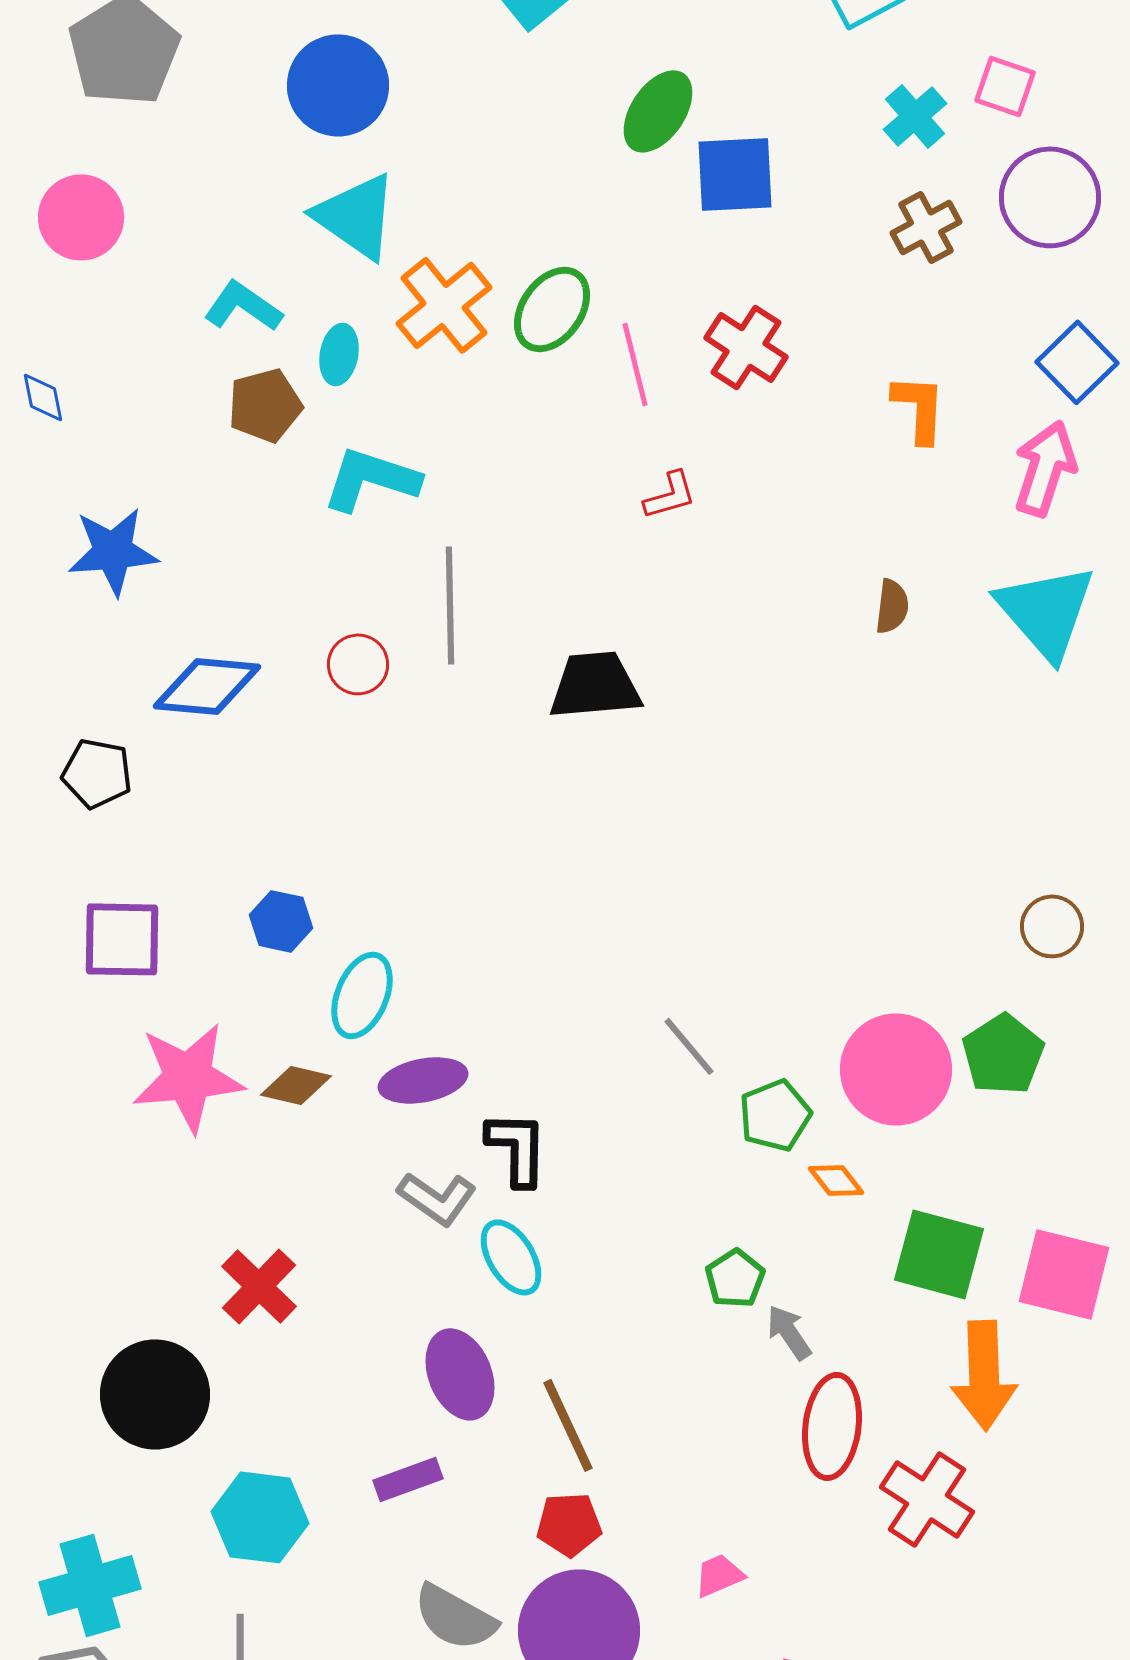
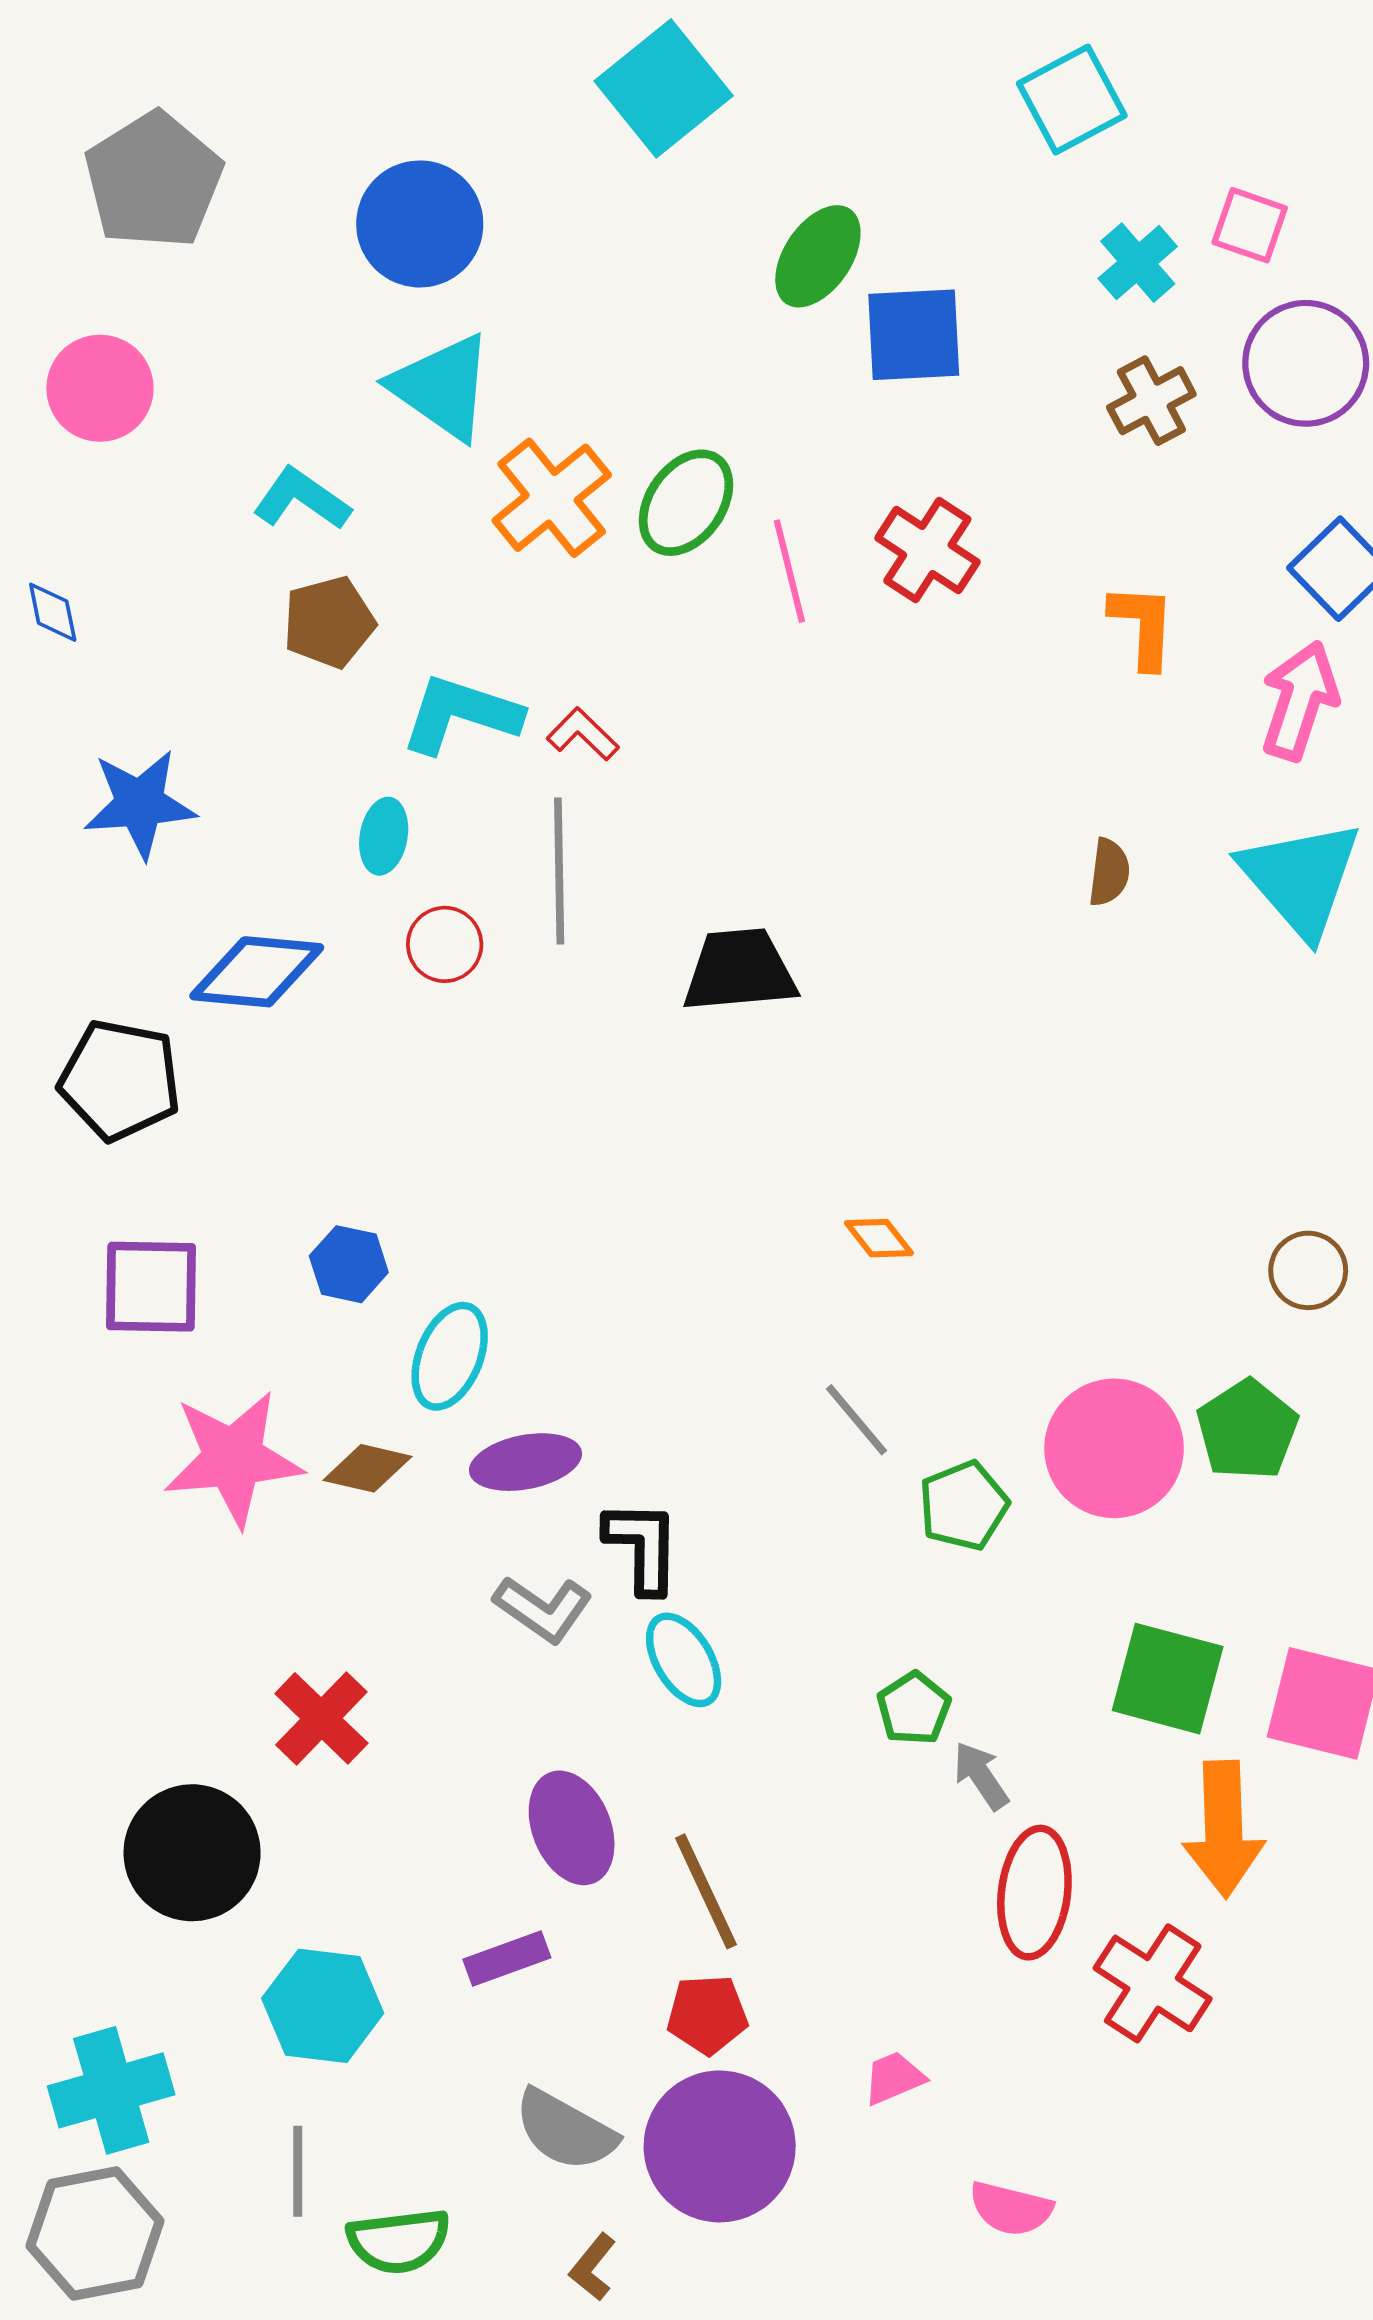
cyan ellipse: (339, 354) -> (384, 836), moved
red L-shape: (670, 495) -> (583, 734), moved, turned -120
black pentagon: (97, 773) -> (120, 1080), size x1.4
orange diamond: (836, 1180) -> (879, 1238), moved
cyan ellipse: (511, 1257) -> (684, 1660), moved

